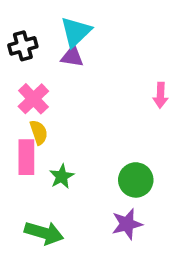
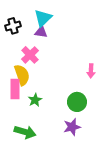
pink arrow: (160, 95) -> (91, 71), moved
pink cross: (33, 99) -> (30, 55), moved
yellow semicircle: (39, 132) -> (22, 75), size x1.5

